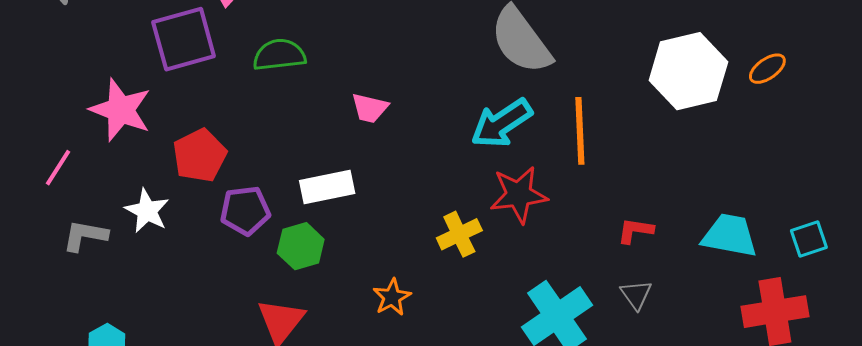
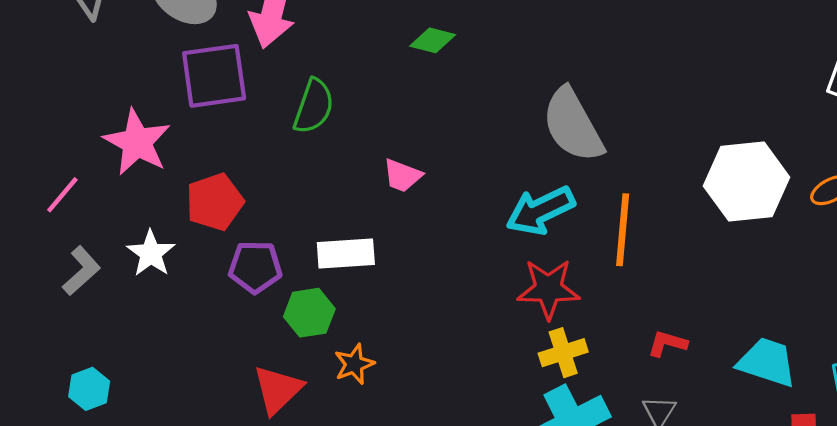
green semicircle: (279, 55) -> (314, 106), turned 108
yellow cross: (459, 234) -> (563, 353), moved
gray L-shape: (85, 236) -> (81, 271), turned 120
orange star: (392, 297) -> (354, 364), moved

